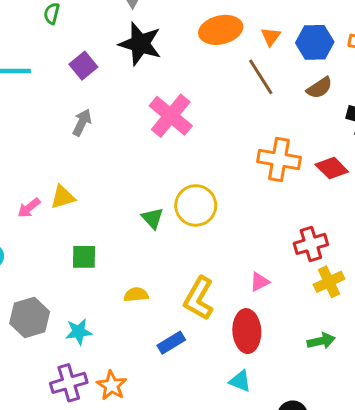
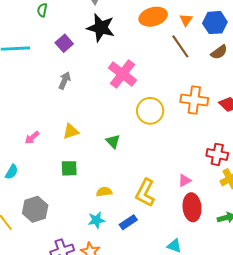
yellow triangle: (63, 197) -> (71, 131), moved
yellow circle: (196, 205) -> (150, 111), moved
red cross: (311, 244) -> (217, 154), turned 30
red ellipse: (247, 331) -> (192, 207), moved
cyan star: (79, 332) -> (96, 220), moved

